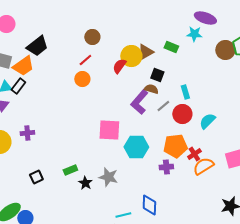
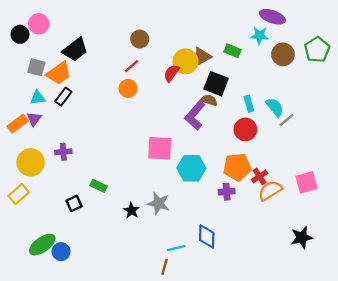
brown circle: (225, 50) -> (283, 54), moved
black square: (157, 75) -> (216, 84), size x1.5
black rectangle: (18, 86) -> (63, 97), moved
gray line: (163, 106) -> (287, 120), moved
cyan semicircle: (207, 121) -> (275, 107), moved, turned 96
green rectangle: (70, 170) -> (99, 186), moved, turned 48

